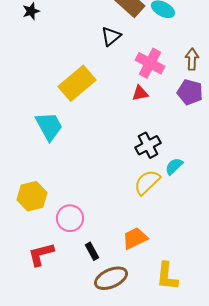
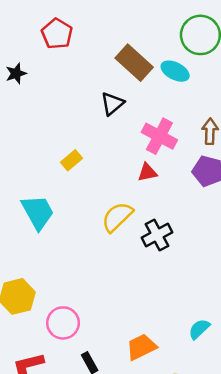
yellow rectangle: (77, 83) -> (71, 160), size x0.5
cyan semicircle: (174, 166) -> (199, 329), moved
yellow semicircle: (147, 182) -> (117, 217), moved

